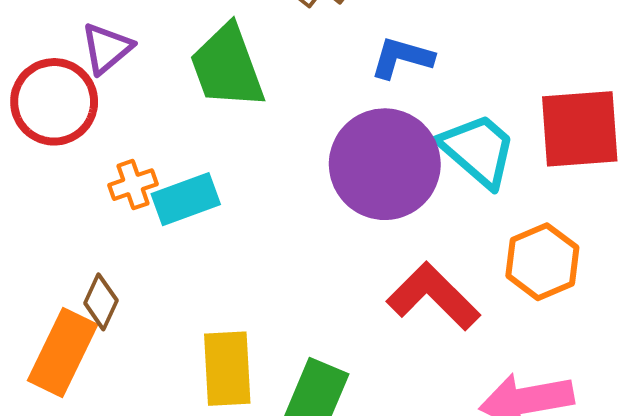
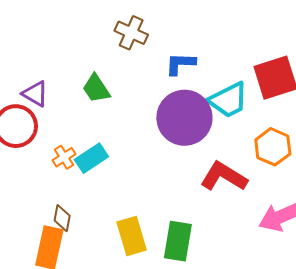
purple triangle: (107, 48) -> (35, 94), turned -36
green trapezoid: (227, 67) -> (96, 89), size x0.7
cyan trapezoid: (478, 150) -> (228, 100), turned 126

